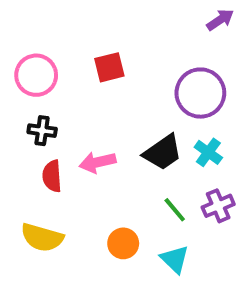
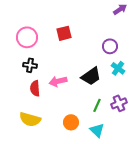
purple circle: (200, 93) -> (110, 46), size x0.6
cyan cross: (208, 152) -> (118, 68), moved
green line: (175, 210) -> (97, 105), turned 64

